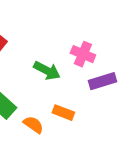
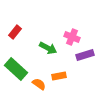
orange rectangle: (63, 113) -> (59, 76), turned -32

